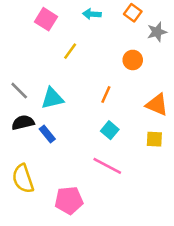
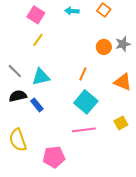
gray star: (157, 32) -> (123, 44), moved
yellow line: (70, 51) -> (38, 40), moved
cyan square: (110, 130) -> (86, 102), size x1.6
yellow square: (154, 139) -> (121, 123), moved, turned -32
pink line: (107, 166) -> (84, 130), turned -35

